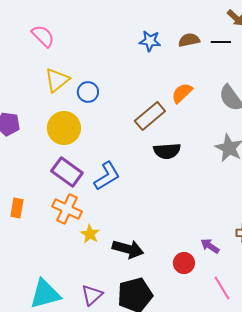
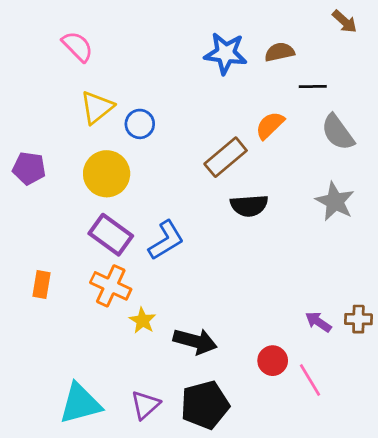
blue star: (150, 41) -> (226, 53), size x1.4
black line: (221, 42) -> (313, 87), moved
purple arrow: (210, 246) -> (318, 322), moved
pink line: (222, 288) -> (310, 380), moved

